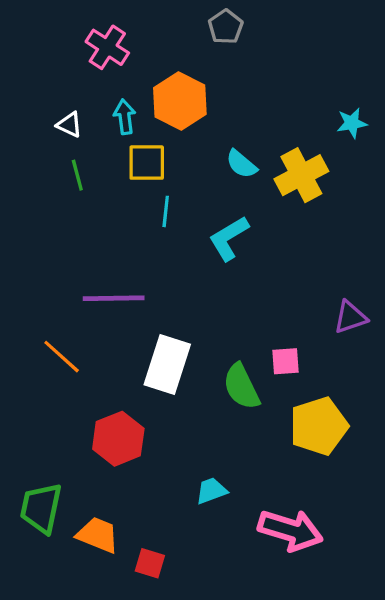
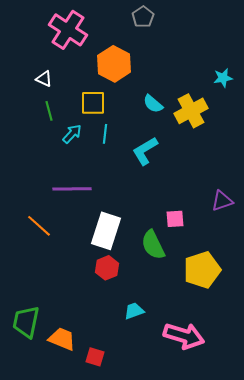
pink cross: (107, 47) -> (68, 30), size x1.4
cyan arrow: (125, 117) -> (72, 134), moved, turned 50
pink square: (286, 361) -> (175, 219), moved
red hexagon: (118, 439) -> (107, 268), moved, size x0.7

